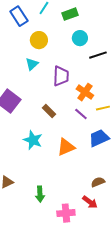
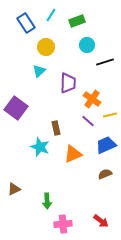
brown rectangle: (49, 111) -> (56, 128), moved, turned 32
brown semicircle: (98, 182) -> (105, 174), moved
red arrow: (90, 202) -> (101, 221), moved
pink cross: (66, 213) -> (63, 224), moved

